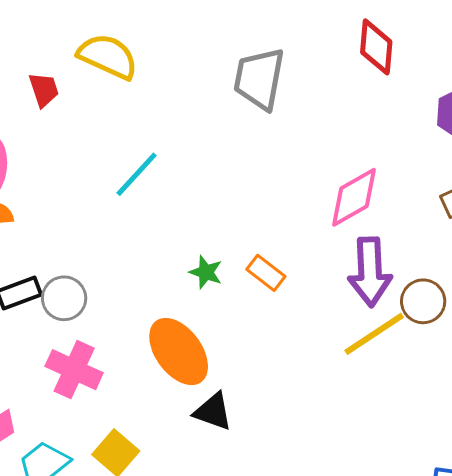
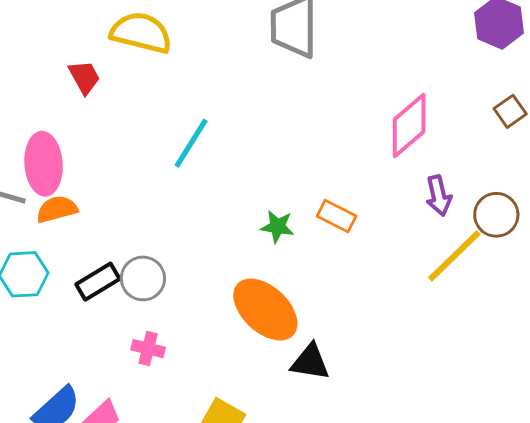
purple arrow: (370, 272) -> (439, 196), size x0.6
pink cross: (74, 370) -> (148, 349), moved, size x0.6

